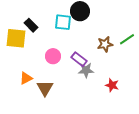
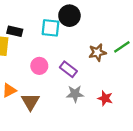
black rectangle: (31, 25) -> (15, 31), turned -32
gray star: (86, 70) -> (75, 94), moved

